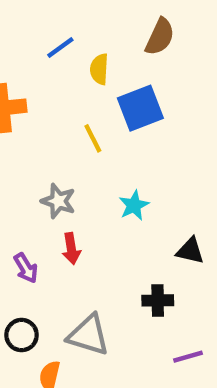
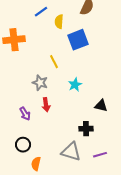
yellow line: (93, 138) -> (54, 62), moved
gray triangle: (89, 335) -> (71, 152), moved

